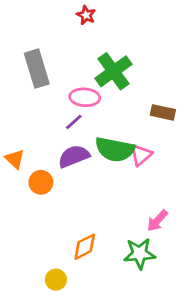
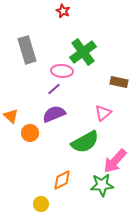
green semicircle: (115, 149) -> (85, 142), moved, turned -40
pink arrow: (157, 221) -> (115, 161), size x1.5

